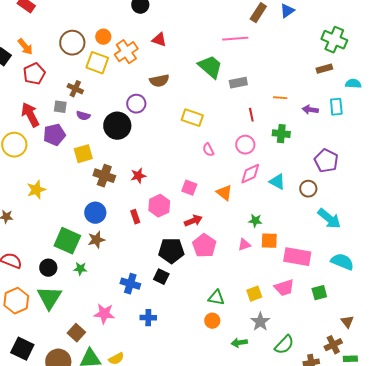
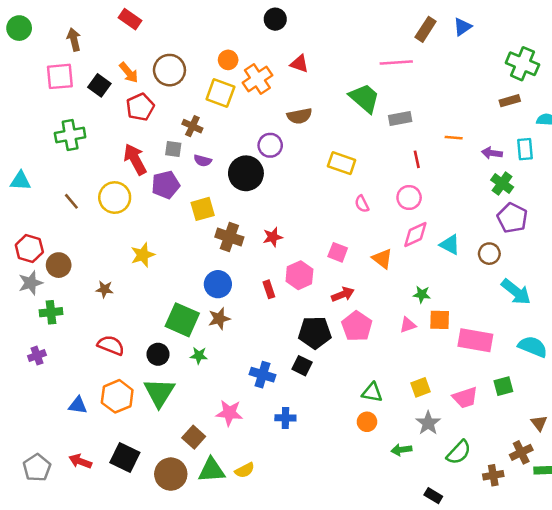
brown circle: (72, 43) -> (169, 70), moved
green cross: (281, 134) -> (502, 183), moved, turned 30
pink trapezoid: (284, 288) -> (465, 398), moved

